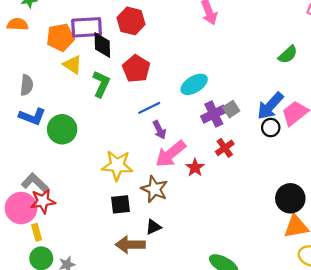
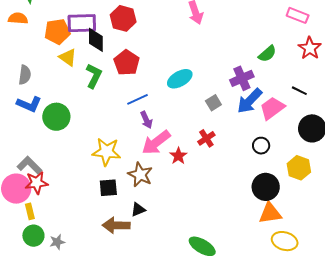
purple cross: (214, 114) -> (242, 78), moved
black circle: (271, 128) -> (261, 146), moved

